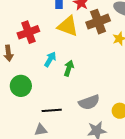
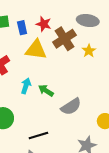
green arrow: (69, 68) -> (46, 91), turned -63
gray semicircle: (89, 102) -> (71, 107), moved

